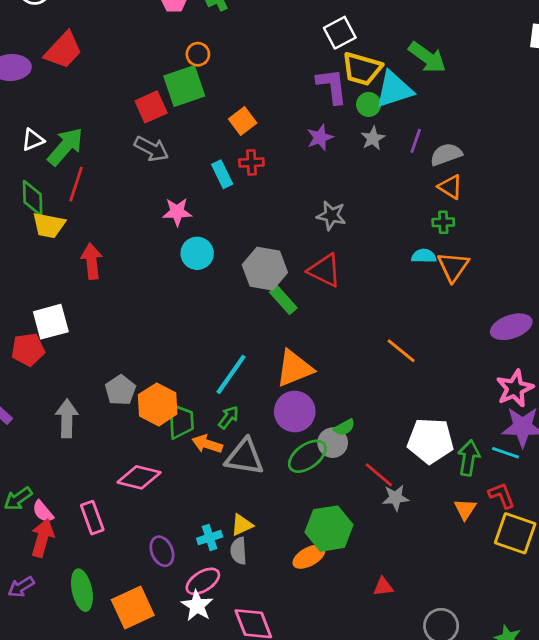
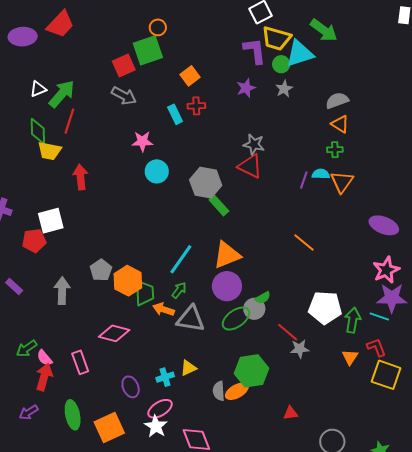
purple line: (416, 141) -> (304, 180), moved
red triangle: (325, 270) -> (250, 166), moved
purple ellipse: (511, 327) -> (384, 225), turned 40
gray semicircle: (239, 551) -> (219, 391), moved

